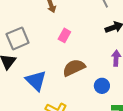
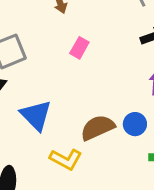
brown semicircle: (74, 68) -> (98, 128), moved

